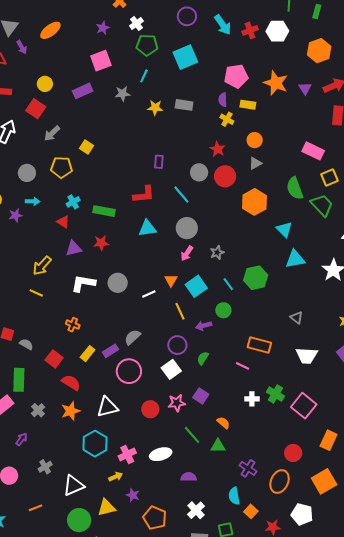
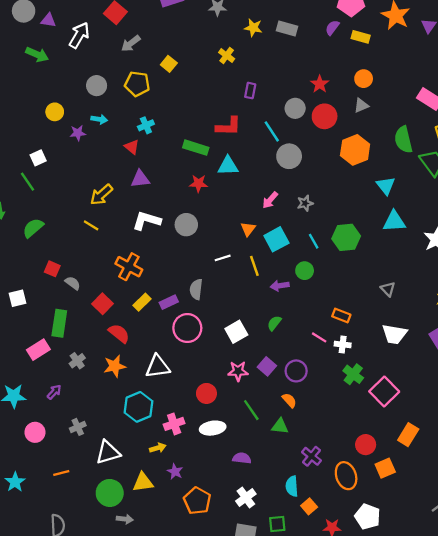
purple semicircle: (223, 100) -> (332, 28), turned 32
yellow cross: (227, 119) -> (227, 56), moved
green rectangle: (104, 211) -> (196, 148), moved
gray circle: (187, 228) -> (289, 156), moved
red star: (101, 243) -> (198, 183), moved
white line: (149, 294) -> (223, 258), moved
orange cross: (73, 325) -> (129, 267), size x1.6
gray semicircle: (133, 337) -> (196, 289), turned -48
purple circle: (177, 345) -> (296, 371), moved
orange rectangle: (259, 345) -> (341, 316), size x0.7
white cross: (252, 399) -> (343, 345), moved
red circle: (150, 409) -> (206, 393), moved
orange square: (324, 481) -> (385, 468), moved, size x0.7
orange ellipse: (280, 482) -> (346, 476), turned -50

